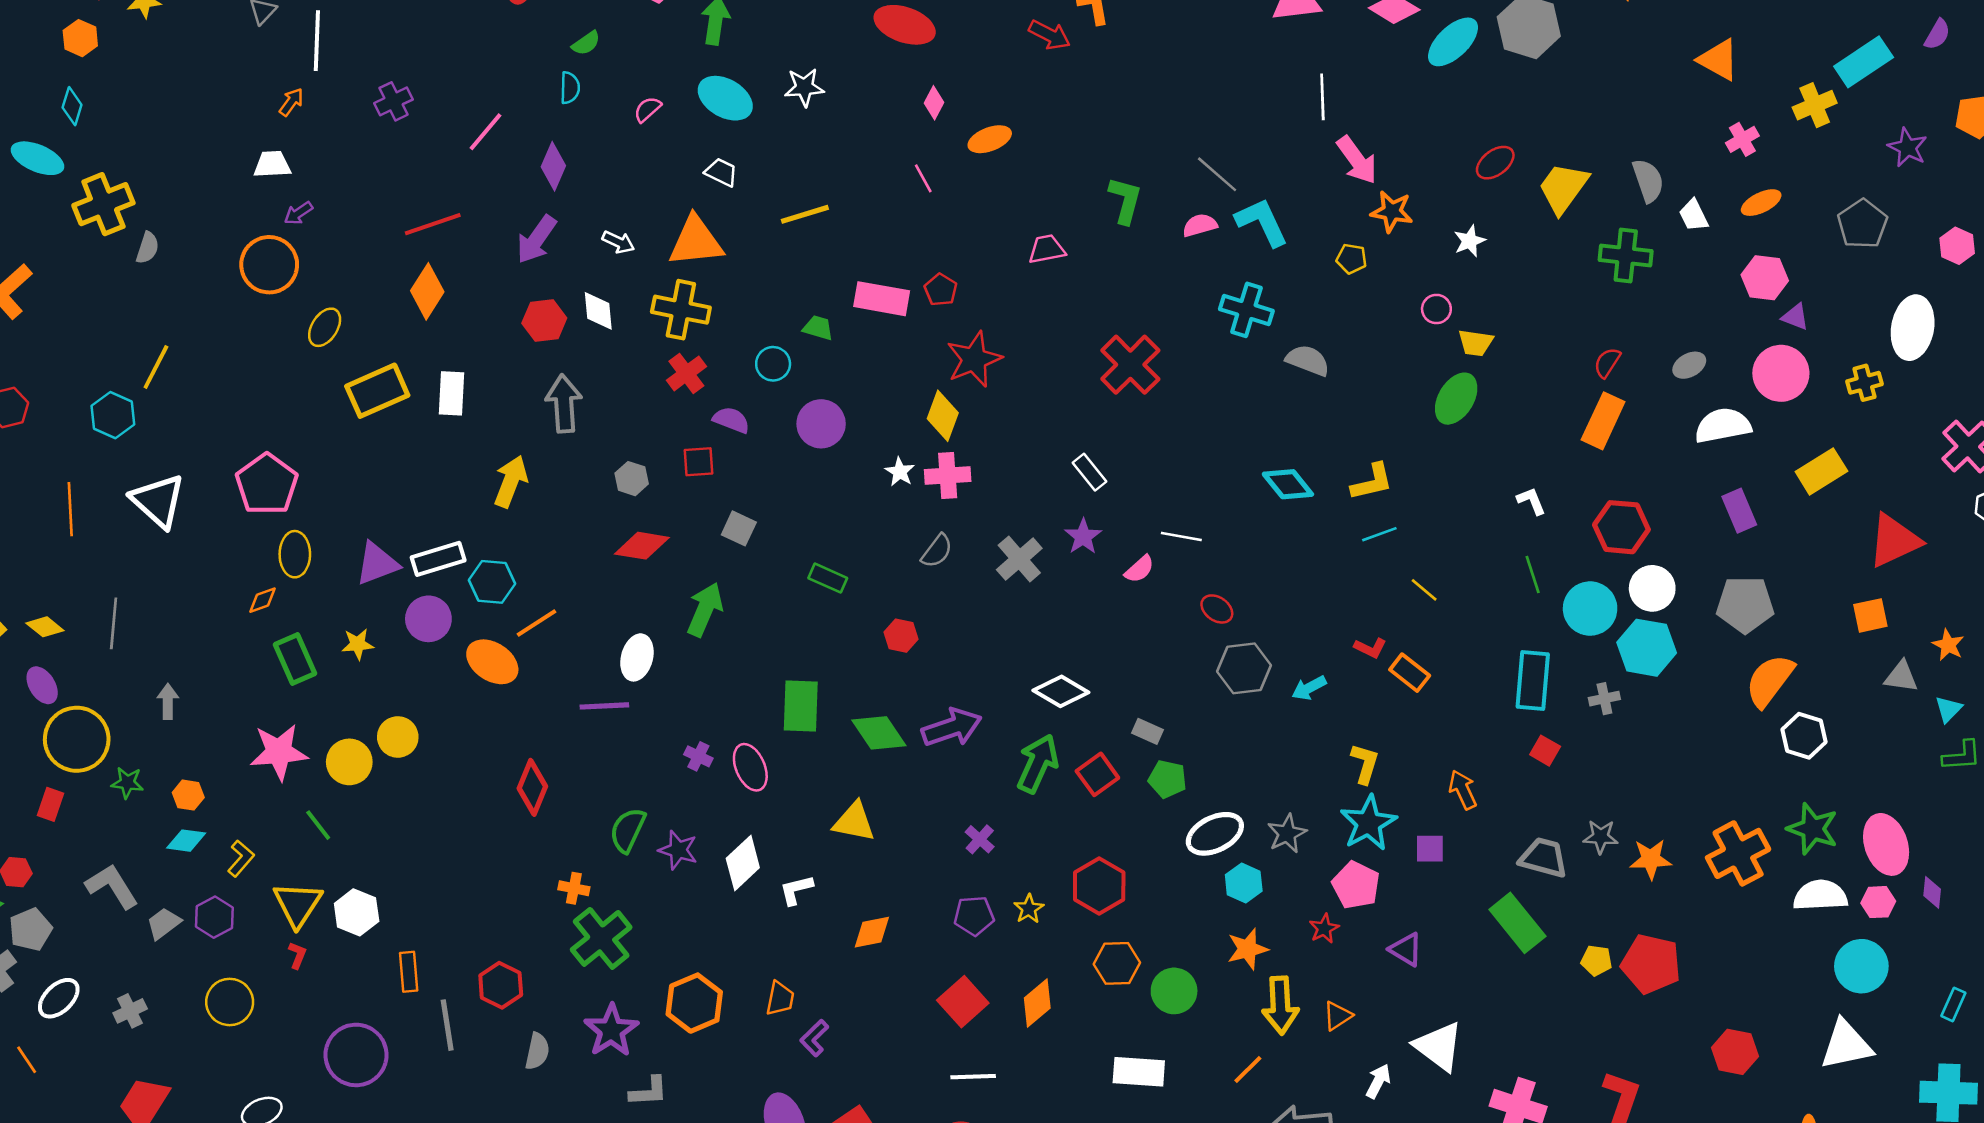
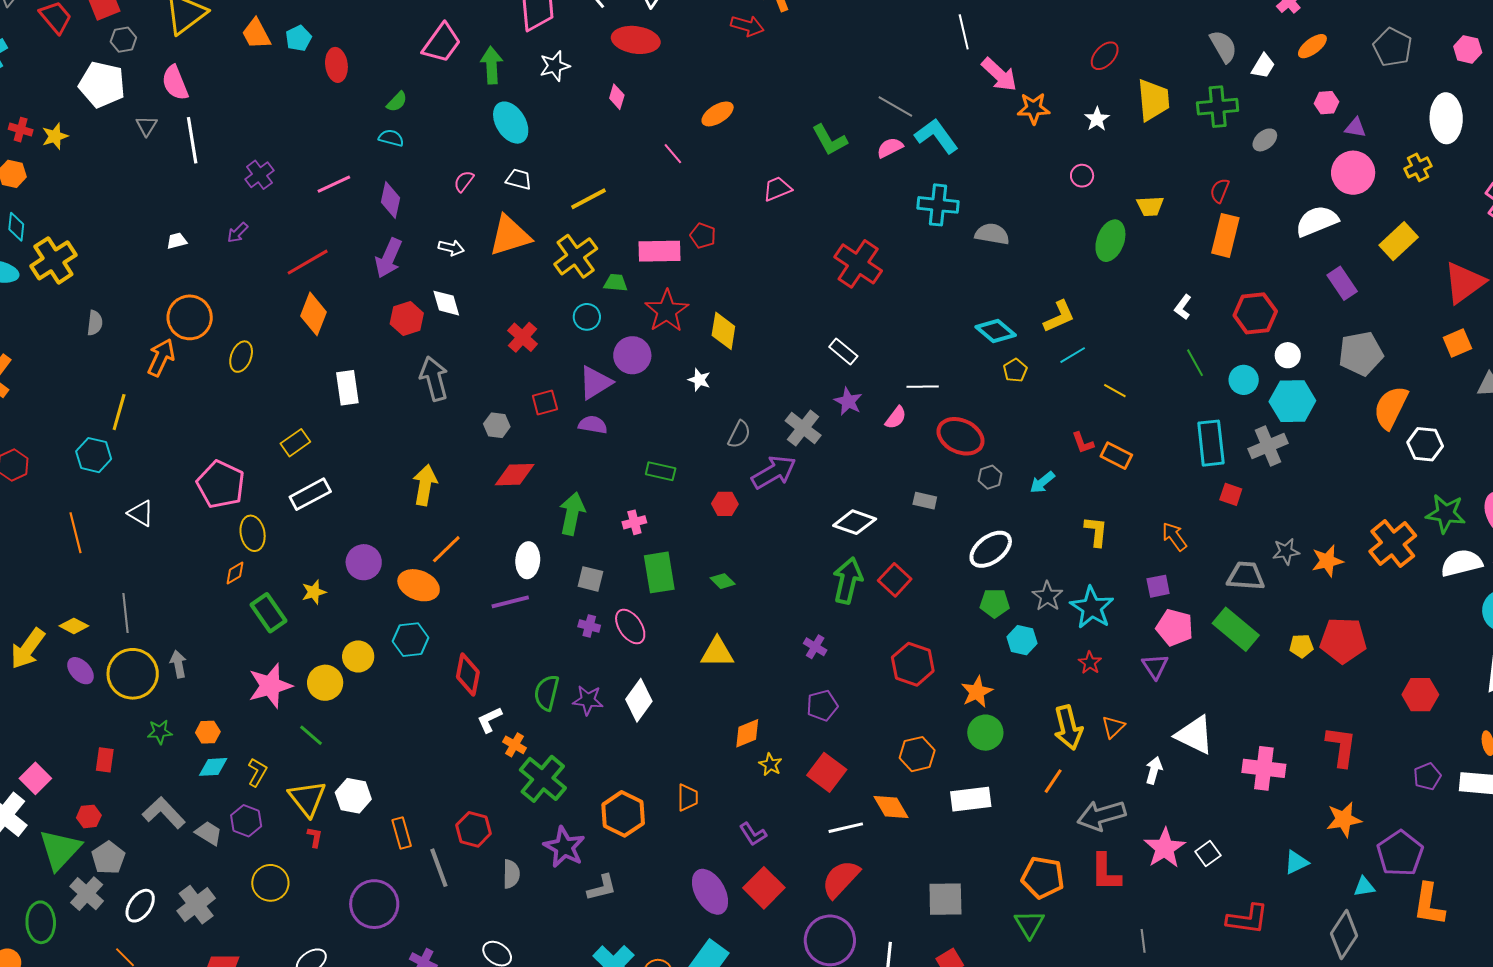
white star: (804, 87) -> (555, 66), moved
cyan semicircle: (570, 88) -> (391, 138), turned -65
cyan ellipse: (725, 98) -> (511, 123), turned 39
orange arrow: (291, 102) -> (161, 358), moved, size x1.6
pink diamond: (934, 103) -> (617, 97), moved
pink semicircle: (648, 109) -> (464, 181), moved
pink line: (486, 132) -> (334, 184), turned 36
white trapezoid: (272, 164) -> (177, 241), size x0.7
yellow trapezoid: (1563, 188) -> (1153, 100), moved, turned 150
green L-shape: (1125, 200) -> (830, 140), turned 147
yellow cross: (103, 204) -> (53, 260), moved
purple arrow: (298, 213) -> (238, 233), moved
white trapezoid: (1694, 215) -> (1263, 66), turned -112
yellow pentagon: (1352, 259) -> (1015, 370), moved, turned -30
pink hexagon: (1765, 278) -> (1327, 103), size x0.7
yellow cross: (681, 310) -> (576, 256), moved, turned -36
yellow trapezoid: (1476, 343) -> (1150, 206), moved
red star: (974, 359) -> (667, 311), moved
gray ellipse: (1689, 365) -> (1265, 140), moved
yellow rectangle: (377, 391) -> (295, 443), moved, size x0.6
purple semicircle: (731, 420) -> (593, 425), moved
pink cross: (948, 475) -> (634, 522), moved, size x0.7
yellow arrow: (511, 481) -> (425, 485), moved
white triangle: (158, 501) -> (141, 513), size x0.6
white L-shape: (1531, 501) -> (1183, 307), turned -110
gray square: (739, 528) -> (590, 579), moved
white rectangle: (438, 559) -> (310, 494), moved
purple triangle: (377, 563) -> (595, 383), moved
cyan hexagon: (492, 582) -> (411, 640), moved
white circle: (1652, 588) -> (1288, 355), size x0.7
red ellipse: (1217, 609) -> (960, 436), size x1.8
cyan circle: (1590, 609) -> (1244, 380), size x0.7
red L-shape: (1370, 648) -> (1083, 443), turned 55
gray hexagon: (1244, 668) -> (990, 477), size x0.6
gray cross: (1604, 699) -> (1268, 446), size x1.6
purple arrow: (952, 728) -> (774, 472), moved
gray rectangle: (1148, 731) -> (925, 501), moved
green diamond: (879, 733) -> (723, 581), size x0.6
yellow circle: (77, 739) -> (133, 674), moved
green pentagon: (1167, 779) -> (995, 603), moved
cyan star: (1368, 823) -> (1092, 608), moved
white ellipse: (1215, 834) -> (991, 549), moved
pink pentagon: (1356, 885) -> (1175, 628), moved
orange cross: (574, 888) -> (515, 745), turned 30
white L-shape: (796, 890) -> (490, 720), moved
yellow star: (1029, 909) -> (770, 764), moved
gray trapezoid: (164, 923) -> (209, 833), turned 80
orange star: (1247, 949) -> (977, 692), moved
purple triangle: (1406, 950) -> (1155, 666), turned 36
orange hexagon: (1117, 963) -> (917, 754), moved
orange diamond: (1037, 1003) -> (891, 807), moved, turned -69
gray cross: (130, 1011) -> (196, 905), size x1.5
purple L-shape: (814, 1038) -> (753, 834), moved, turned -68

